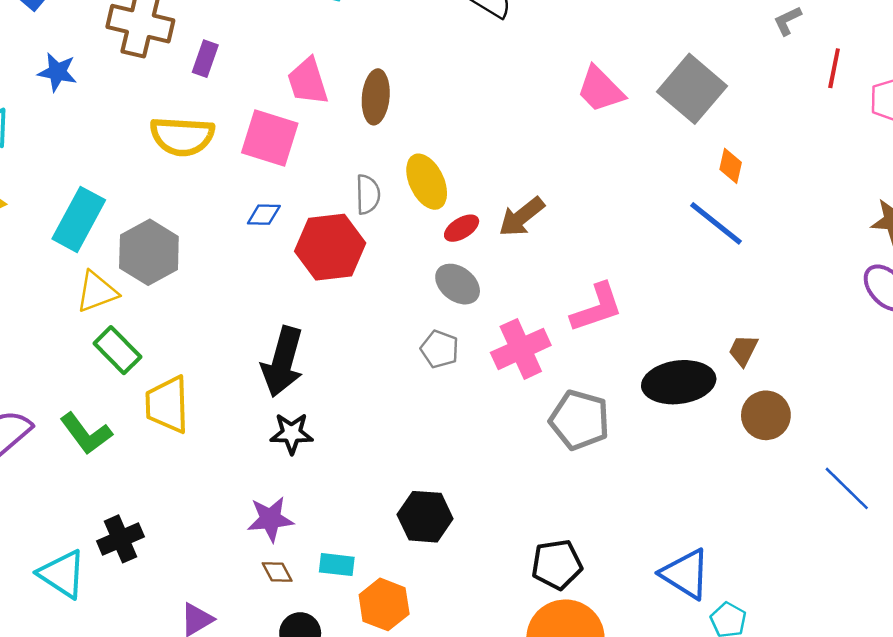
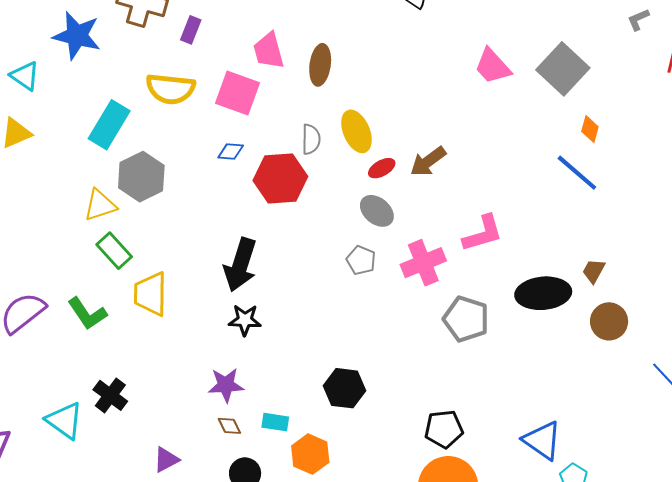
blue star: (57, 72) -> (77, 36), size x1.6
cyan rectangle: (79, 219) -> (109, 125), moved
black cross: (121, 539) -> (110, 395), turned -32

